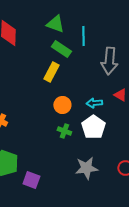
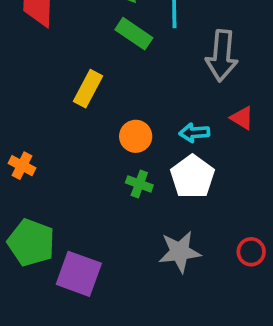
yellow rectangle: (51, 72) -> (88, 89), moved
purple square: (31, 180) -> (79, 274), size x1.4

